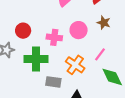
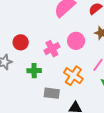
pink cross: (54, 37) -> (52, 49), turned -35
green cross: (36, 59) -> (34, 71), size x0.6

